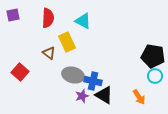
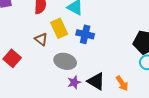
blue cross: (93, 81) -> (85, 34), moved
orange arrow: (139, 97) -> (122, 83), moved

